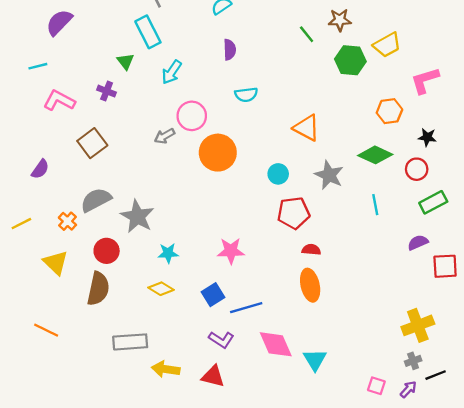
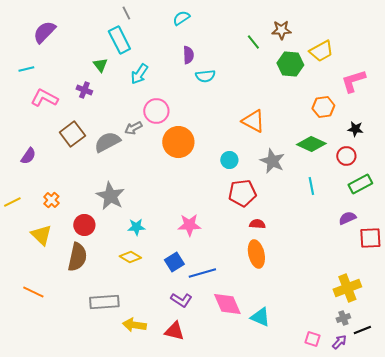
cyan semicircle: (246, 95) -> (205, 76), moved
gray semicircle: (96, 200) -> (107, 142), moved
cyan triangle: (315, 360) -> (260, 317), turned -35

